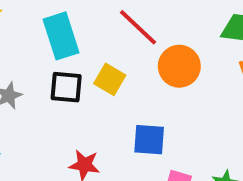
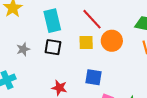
yellow square: (110, 79) -> (86, 43), moved, turned -35

